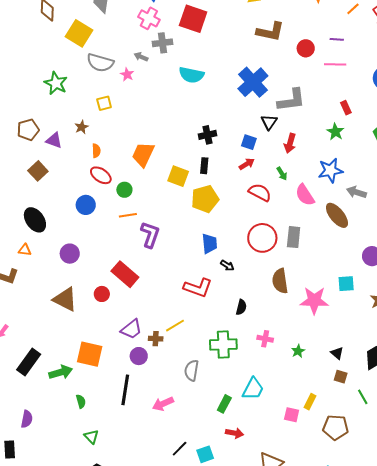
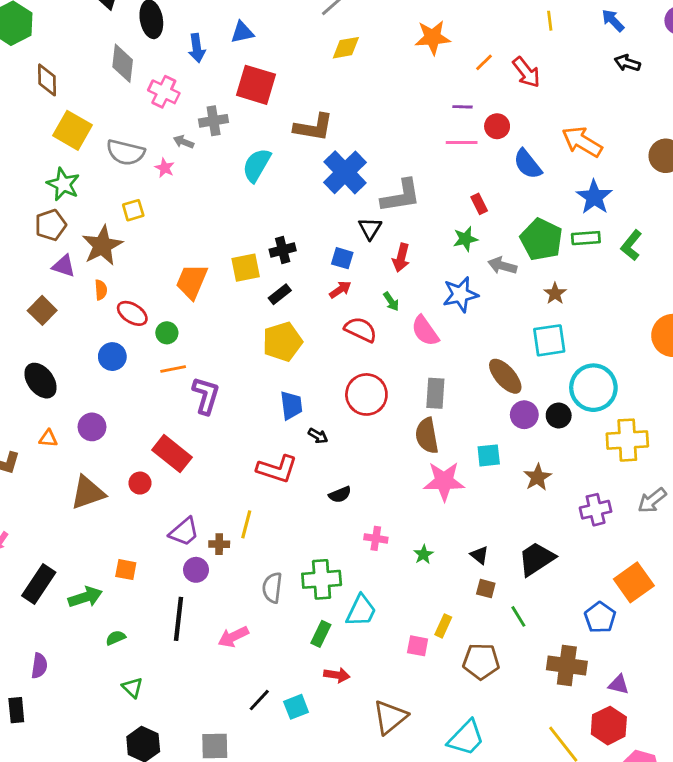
pink cross: (149, 18) -> (164, 92), moved
brown L-shape: (270, 32) -> (313, 127), moved
yellow square: (79, 33) -> (72, 130), moved
red circle: (306, 48) -> (497, 126), moved
cyan semicircle: (191, 75) -> (257, 165), turned 110
brown star: (82, 127) -> (102, 246), size x2.0
brown pentagon: (28, 130) -> (51, 225), moved
green star: (335, 132) -> (465, 239), turned 30
orange semicircle: (96, 151) -> (101, 290), moved
black rectangle: (204, 166) -> (280, 294), turned 49
yellow square: (178, 176) -> (246, 268), moved, turned -30
gray arrow: (356, 192) -> (502, 266), moved
brown ellipse: (337, 215) -> (505, 376), moved
gray rectangle: (294, 237) -> (435, 393), moved
orange triangle: (25, 250) -> (48, 438), moved
brown semicircle: (280, 281) -> (427, 436), moved
brown triangle: (65, 299) -> (88, 493), turned -44
black semicircle: (241, 307) -> (340, 495), turned 56
yellow line: (175, 326) -> (246, 524), turned -42
green cross: (223, 345) -> (322, 579), moved
orange square: (90, 354) -> (126, 570), size x0.6
green semicircle: (81, 401) -> (116, 638), turned -96

